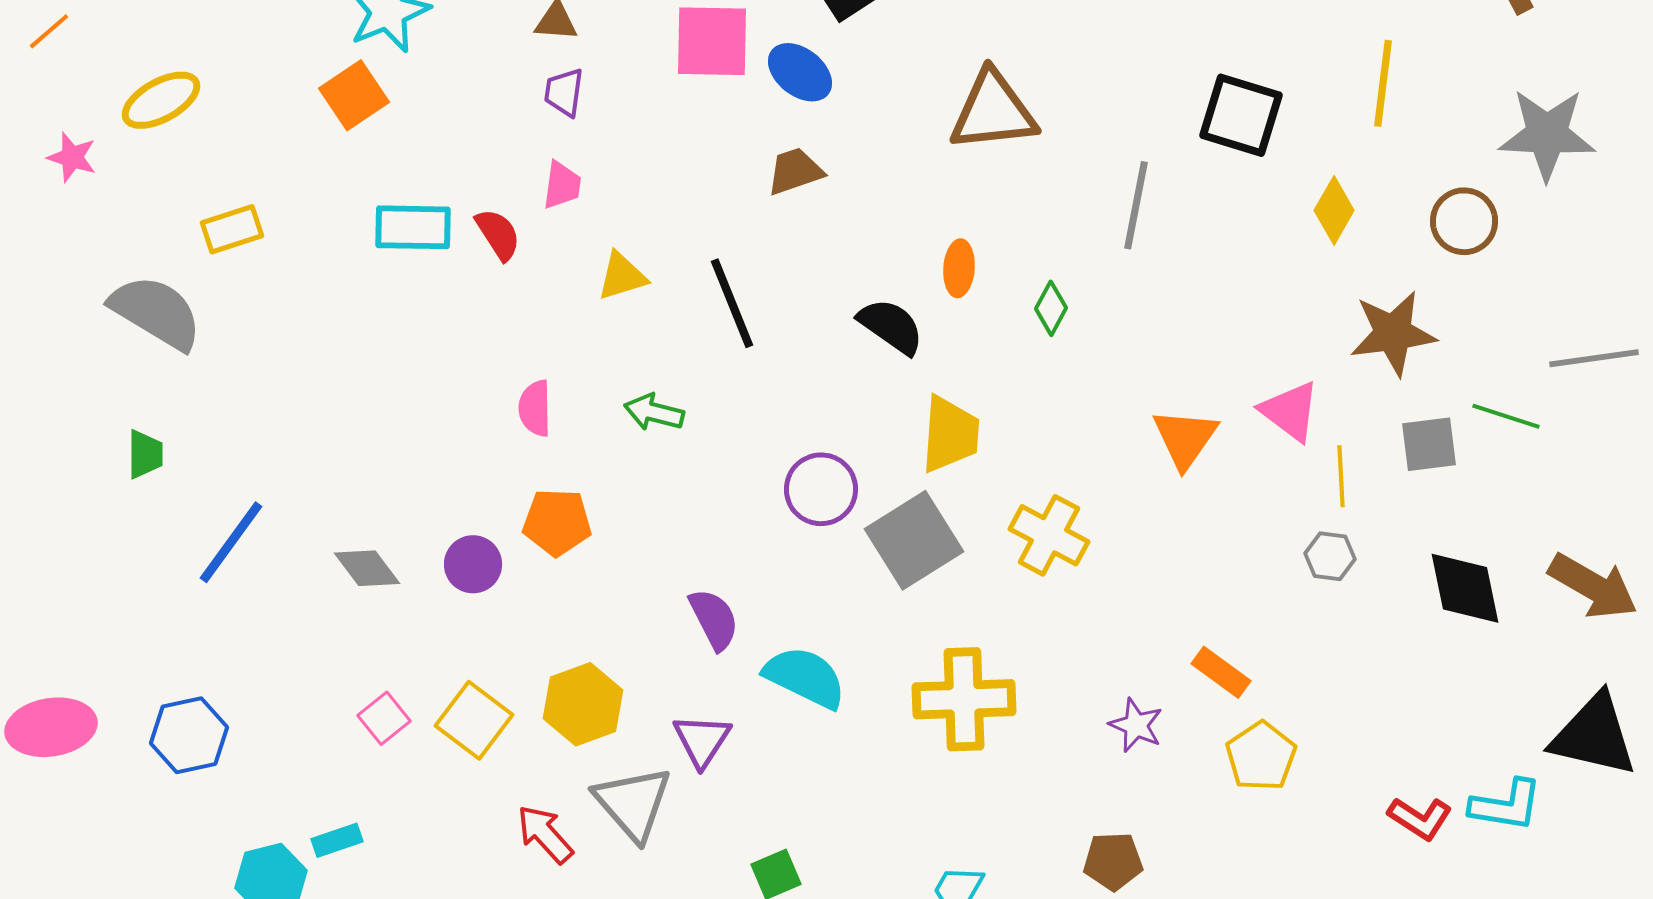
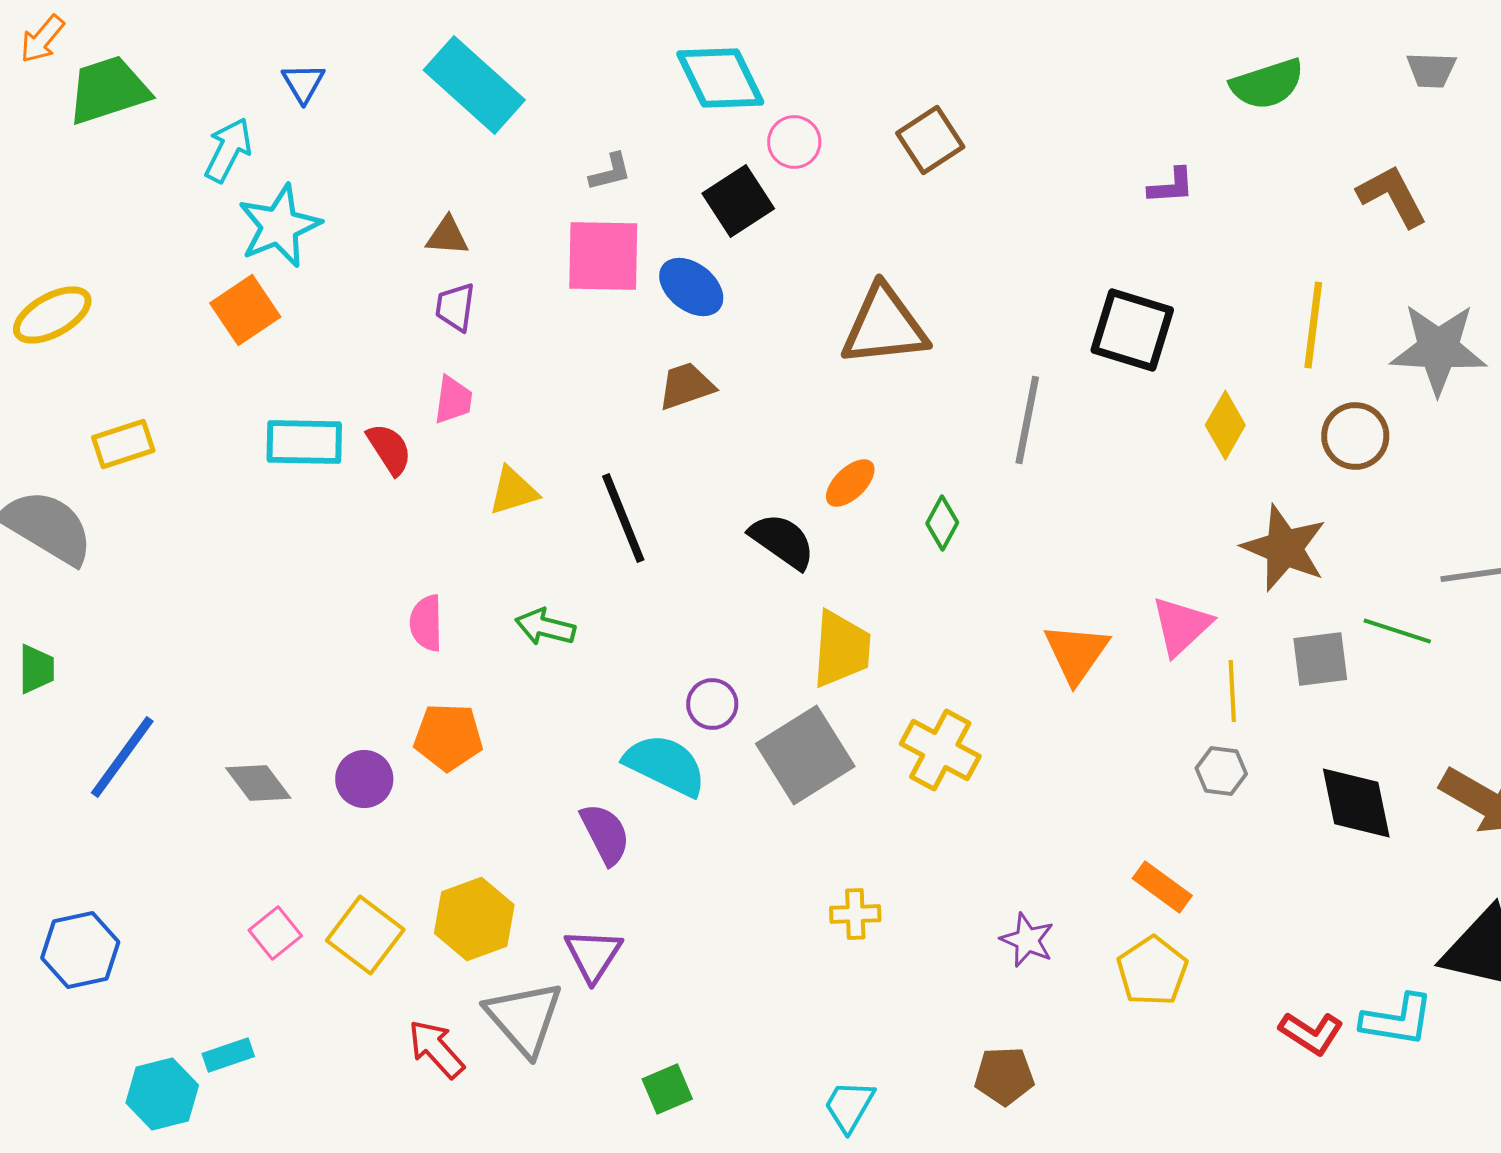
yellow line: (1383, 83) -> (1313, 325), moved
orange ellipse: (959, 268) -> (850, 483), turned 42
brown star: (1393, 333) -> (1284, 548), turned 30
pink triangle: (1290, 411) -> (1181, 626), turned 40
purple circle: (821, 489) -> (712, 704), size x0.7
orange rectangle: (1221, 672) -> (1162, 887), moved
cyan semicircle: (805, 677) -> (665, 765), moved
yellow cross: (964, 699) -> (855, 914), size x0.5

